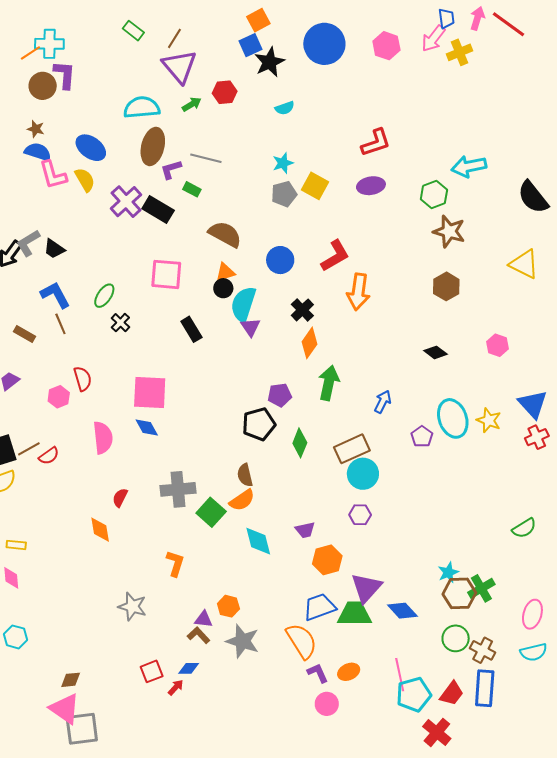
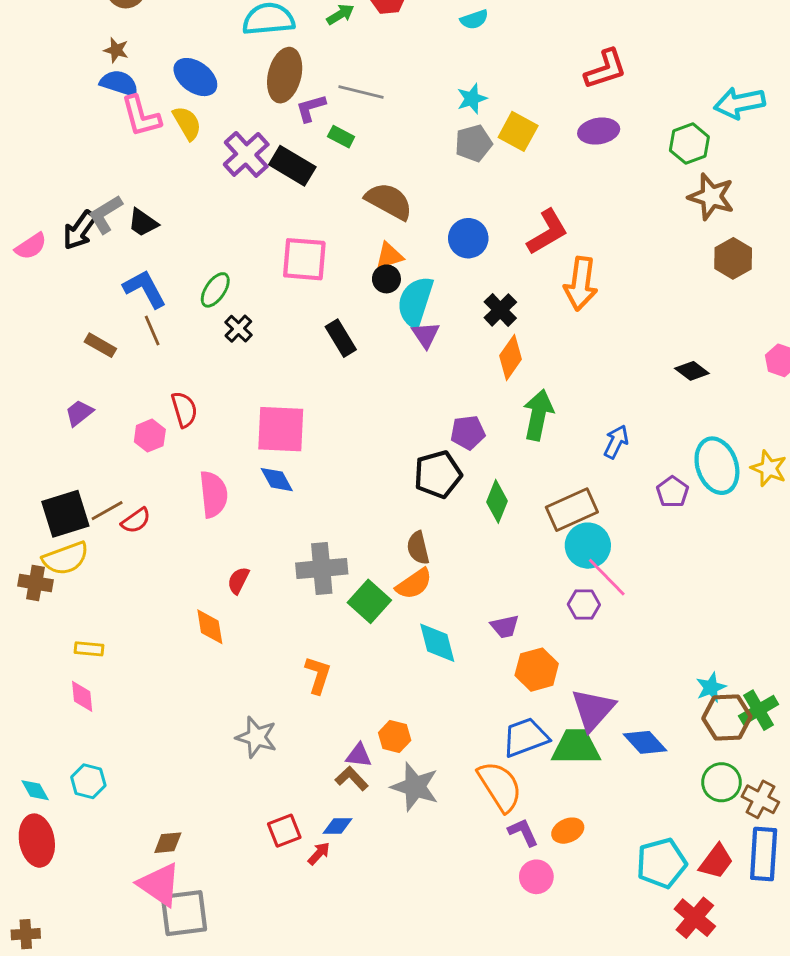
brown hexagon: (446, 286) -> (733, 258), moved
pink line: (400, 675) -> (607, 577), moved, turned -32

